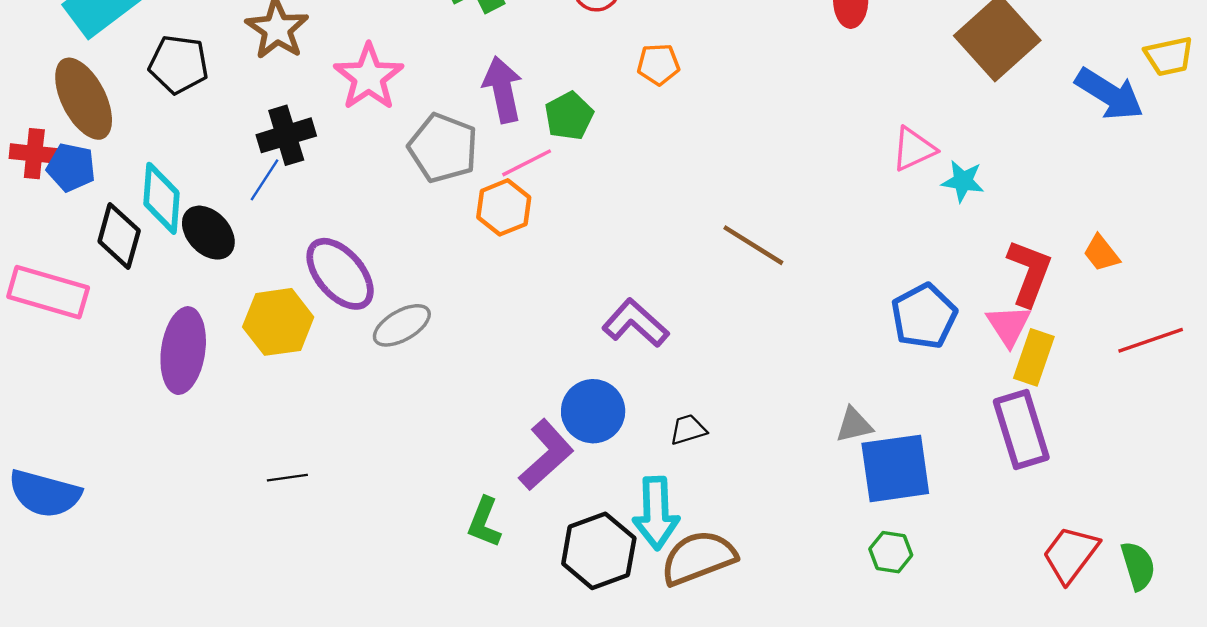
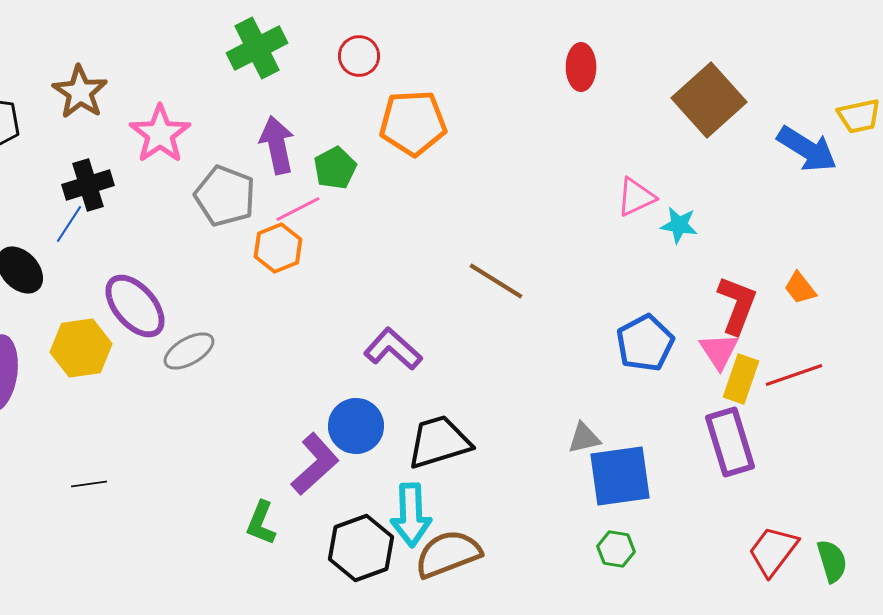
orange pentagon: (658, 64) -> (413, 123), size x1.8
red line: (1151, 340) -> (794, 375), moved
black trapezoid: (688, 430) -> (439, 442), size x2.0

